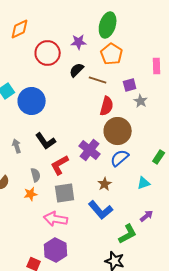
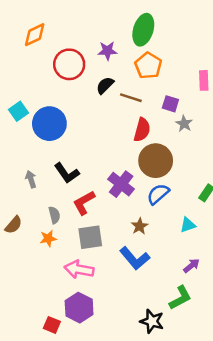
purple square: (130, 85) -> (170, 104), turned 32
green L-shape: (128, 234) -> (180, 298), moved

